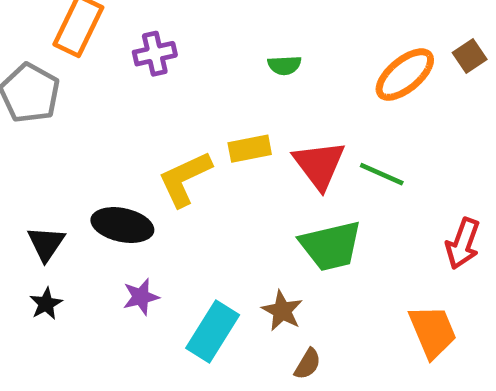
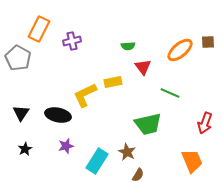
brown square: (470, 56) -> (208, 42), turned 32
red triangle: (319, 165) -> (143, 67), moved, size x0.7
black triangle: (46, 244) -> (21, 113), moved

